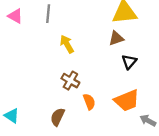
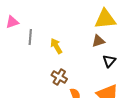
gray line: (48, 14) -> (30, 37), moved
pink triangle: (15, 16) -> (12, 22), turned -48

